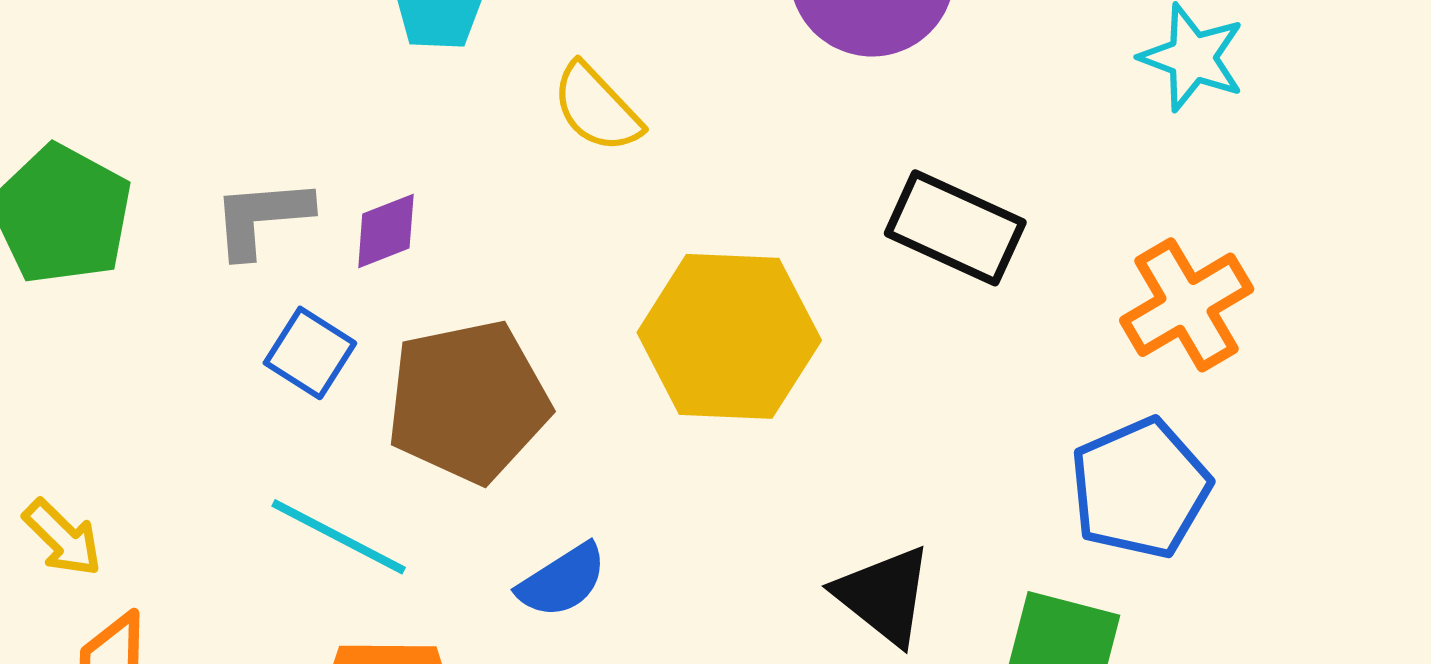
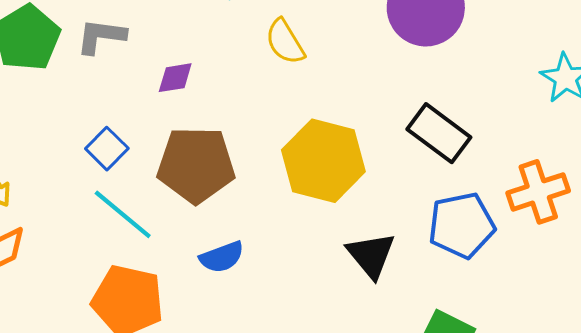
gray L-shape: (262, 218) -> (101, 36), moved
blue square: (310, 353) -> (107, 149), moved
blue pentagon: (1140, 488) -> (462, 225), moved
black triangle: (884, 595) -> (371, 255), moved

